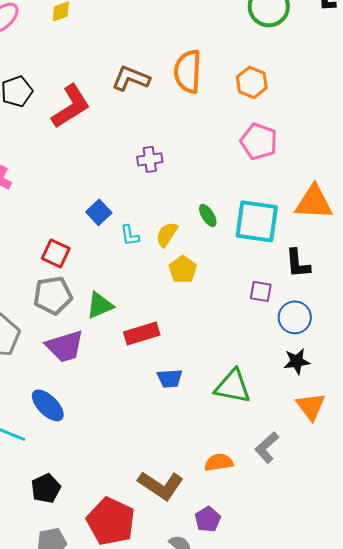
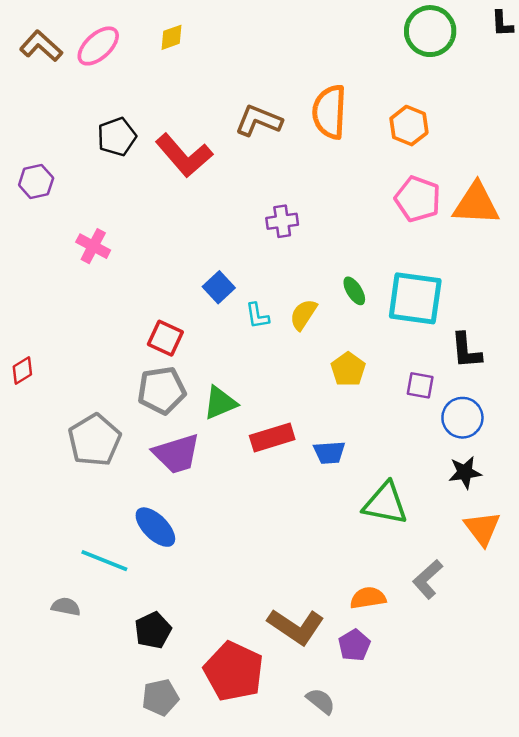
red L-shape: (71, 106) -> (184, 155), turned 81
orange triangle: (314, 202) -> (476, 204), moved
yellow pentagon: (183, 269) -> (348, 369), moved
blue trapezoid: (170, 378) -> (329, 452), moved
purple pentagon: (208, 519) -> (354, 645), moved

